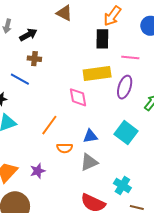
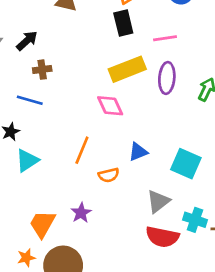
cyan square: (126, 133) -> (186, 164), moved
gray triangle: (89, 162) -> (158, 201), moved
cyan cross: (122, 186) -> (195, 220), moved

